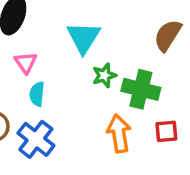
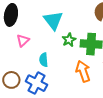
pink triangle: (26, 63) -> (23, 41), turned 32
cyan semicircle: (37, 94) -> (44, 60), moved

